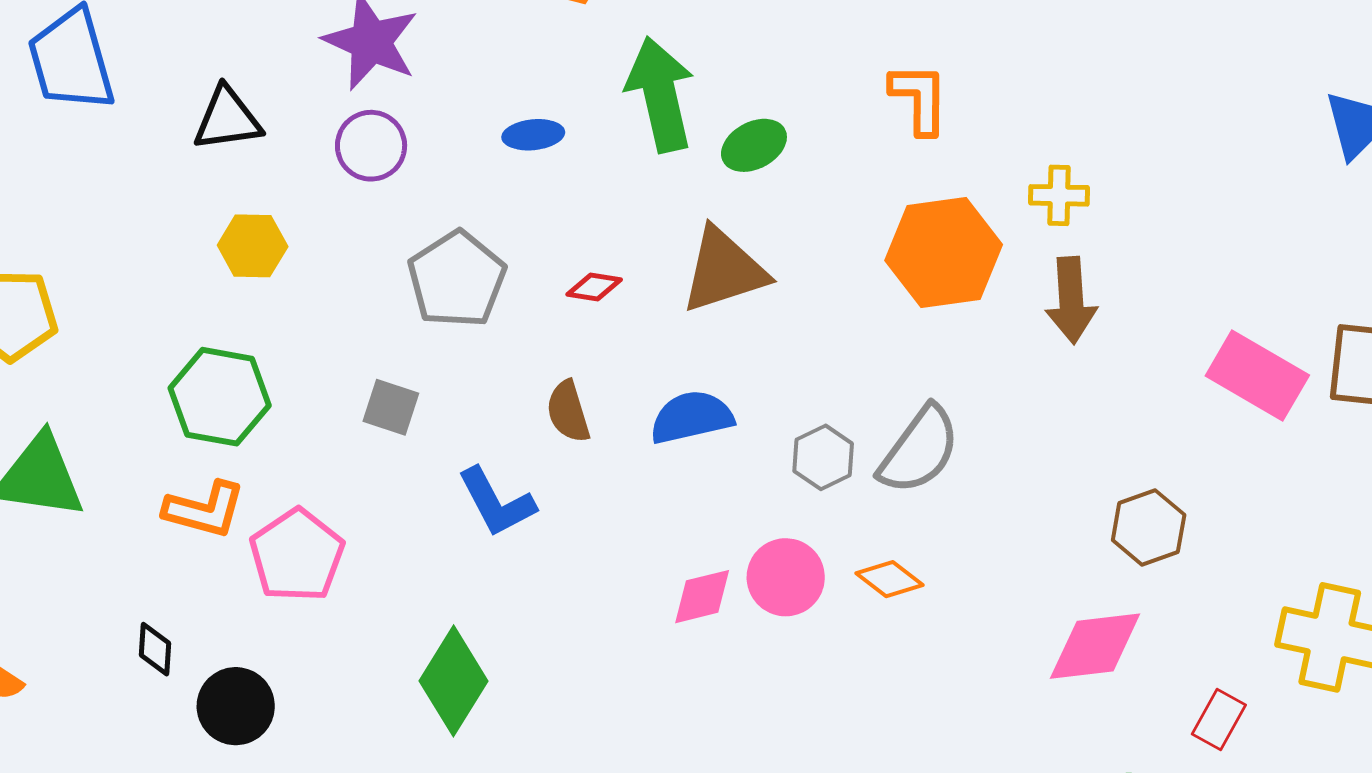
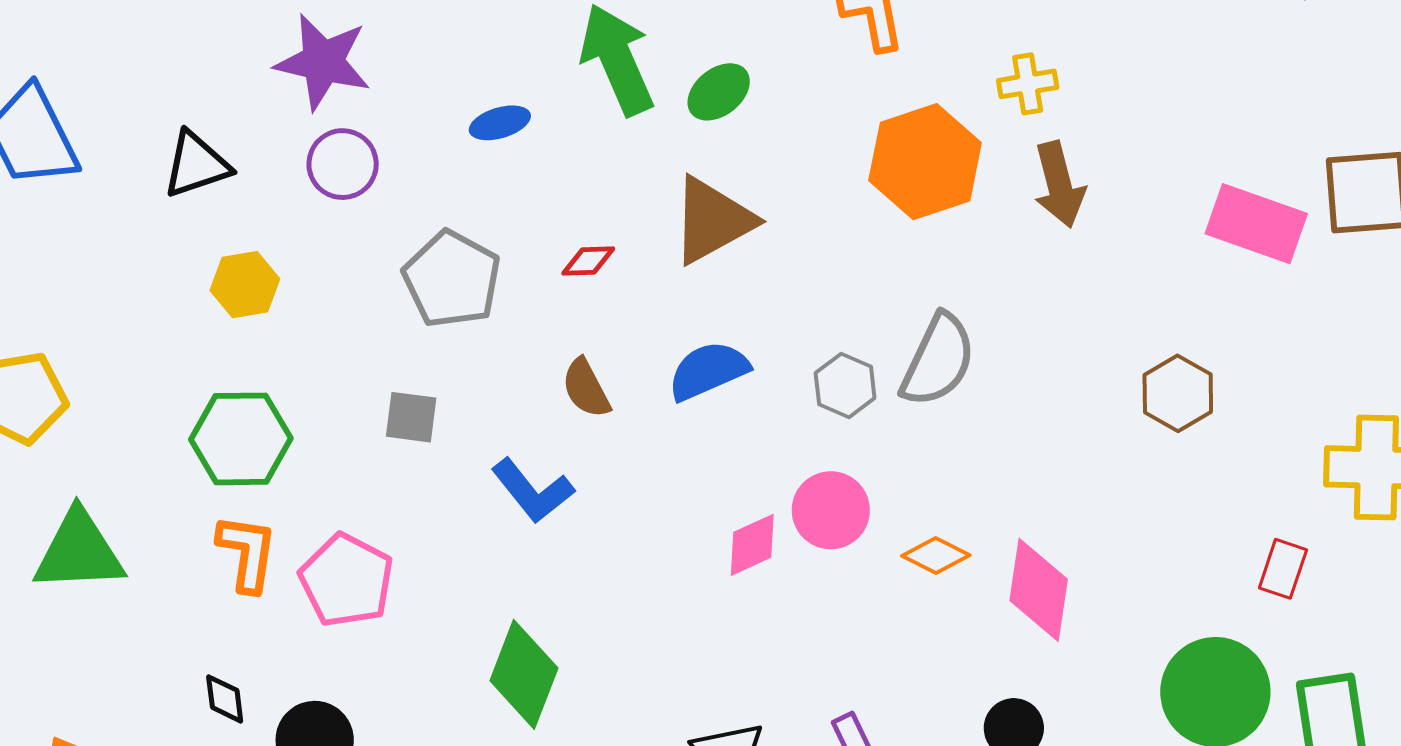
orange L-shape: (204, 510) -> (247, 553), turned -86
orange diamond: (889, 579) -> (936, 556), moved
pink diamond: (1095, 646) -> (1039, 590), moved, turned -64

